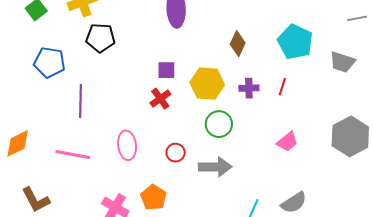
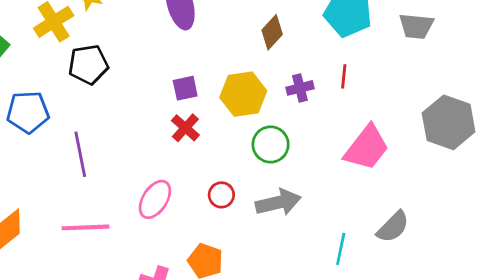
brown diamond: (238, 44) -> (272, 32), turned 30
pink trapezoid: (287, 142) -> (367, 148), size x1.6
pink ellipse: (127, 145) -> (155, 199), turned 52

